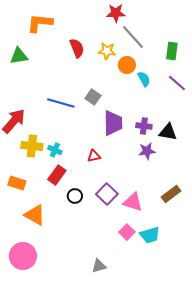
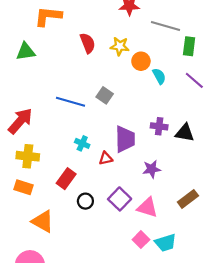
gray line: (133, 37) -> (166, 26), moved, turned -32
purple trapezoid: (113, 123) -> (125, 139), moved
yellow cross: (32, 146) -> (28, 156), moved
cyan cross: (55, 150) -> (82, 143), moved
purple star: (147, 151) -> (152, 169), moved

